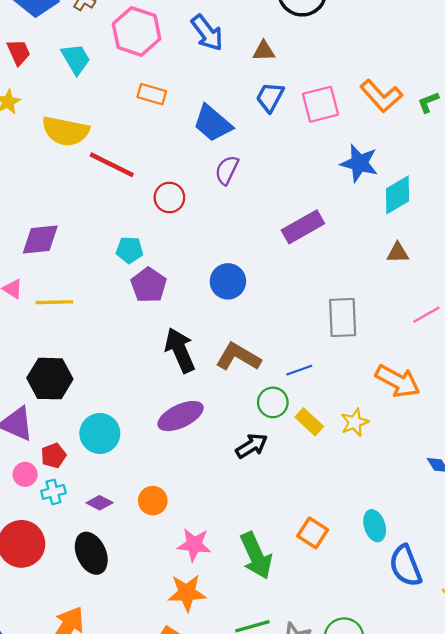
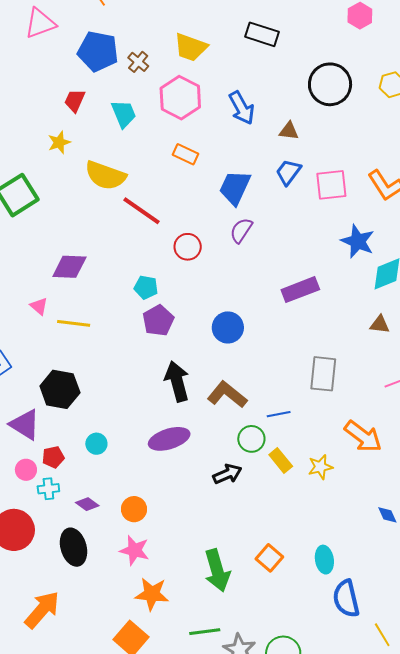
red trapezoid: (19, 52) -> (75, 101), turned -140
blue trapezoid: (213, 123) -> (235, 188), turned 66
cyan circle: (100, 433) -> (96, 444), size x0.6
pink star: (194, 545) -> (134, 550), moved

